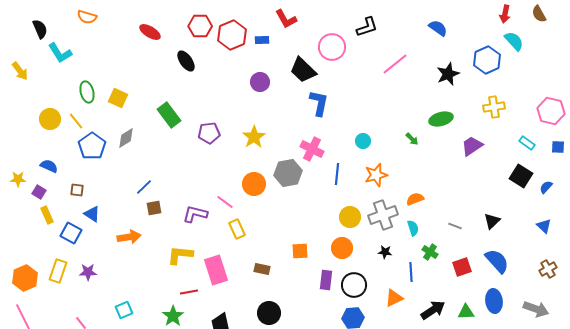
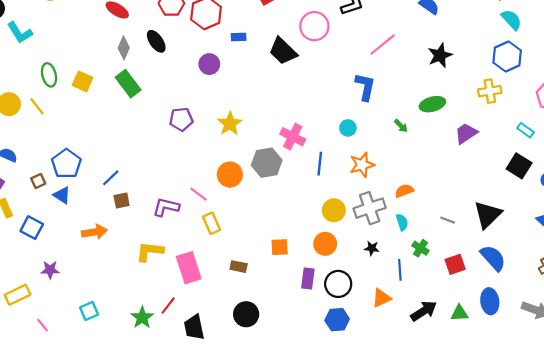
blue rectangle: (262, 40) -> (239, 37), moved
blue hexagon: (487, 60) -> (507, 56), moved
purple circle: (260, 82) -> (209, 64), moved
blue L-shape: (319, 103) -> (365, 87), moved
green rectangle: (169, 115) -> (128, 84), moved
gray diamond: (126, 138) -> (124, 48), moved, turned -35
blue pentagon: (92, 146) -> (66, 164), moved
brown square: (77, 190) -> (38, 181), turned -32
blue triangle: (92, 214) -> (62, 195), moved
black triangle: (492, 221) -> (488, 215), size x1.6
yellow rectangle: (58, 271) -> (18, 295), moved, turned 45
red line: (189, 292) -> (168, 306), moved, turned -42

